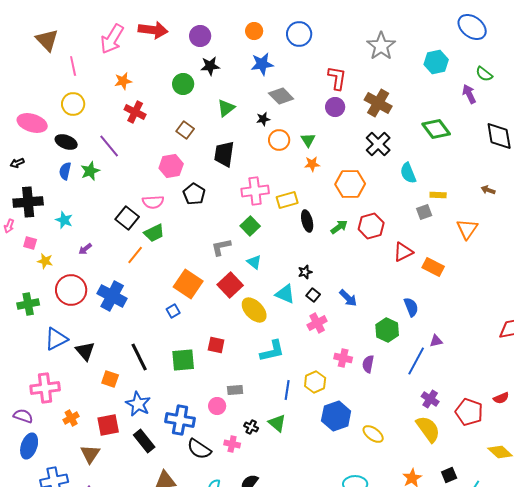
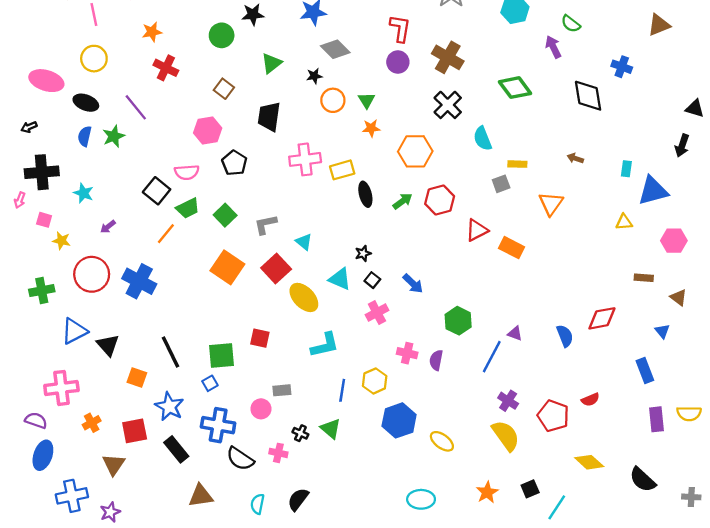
green square: (250, 226) -> (225, 215), moved
blue semicircle: (411, 307) -> (565, 336), moved
blue square: (173, 311) -> (210, 383), moved
purple triangle: (436, 341) -> (515, 333), turned 32

